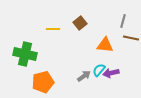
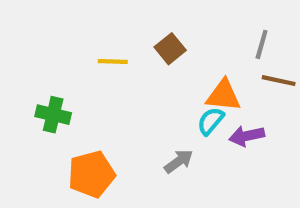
green cross: (25, 54) -> (53, 115), size x0.7
cyan semicircle: (99, 70) -> (211, 121), moved
purple arrow: (111, 73) -> (247, 136), moved

